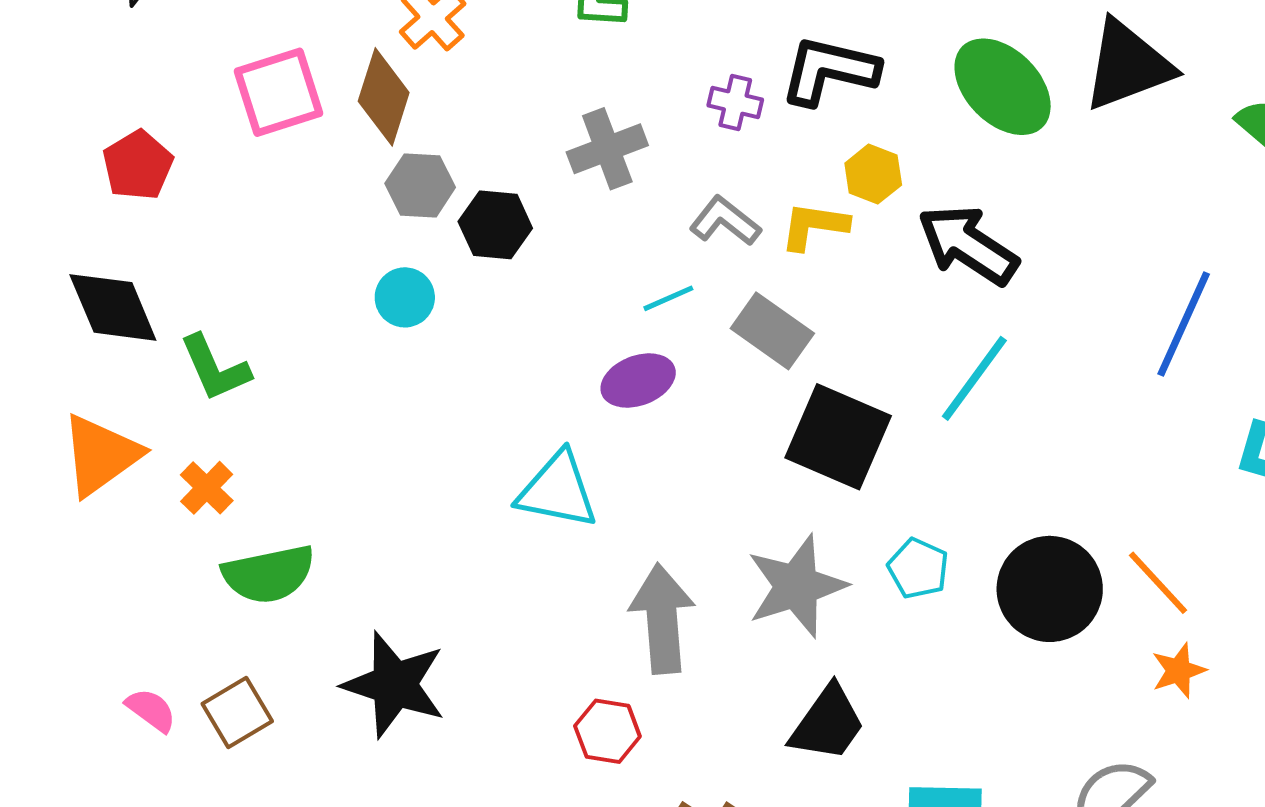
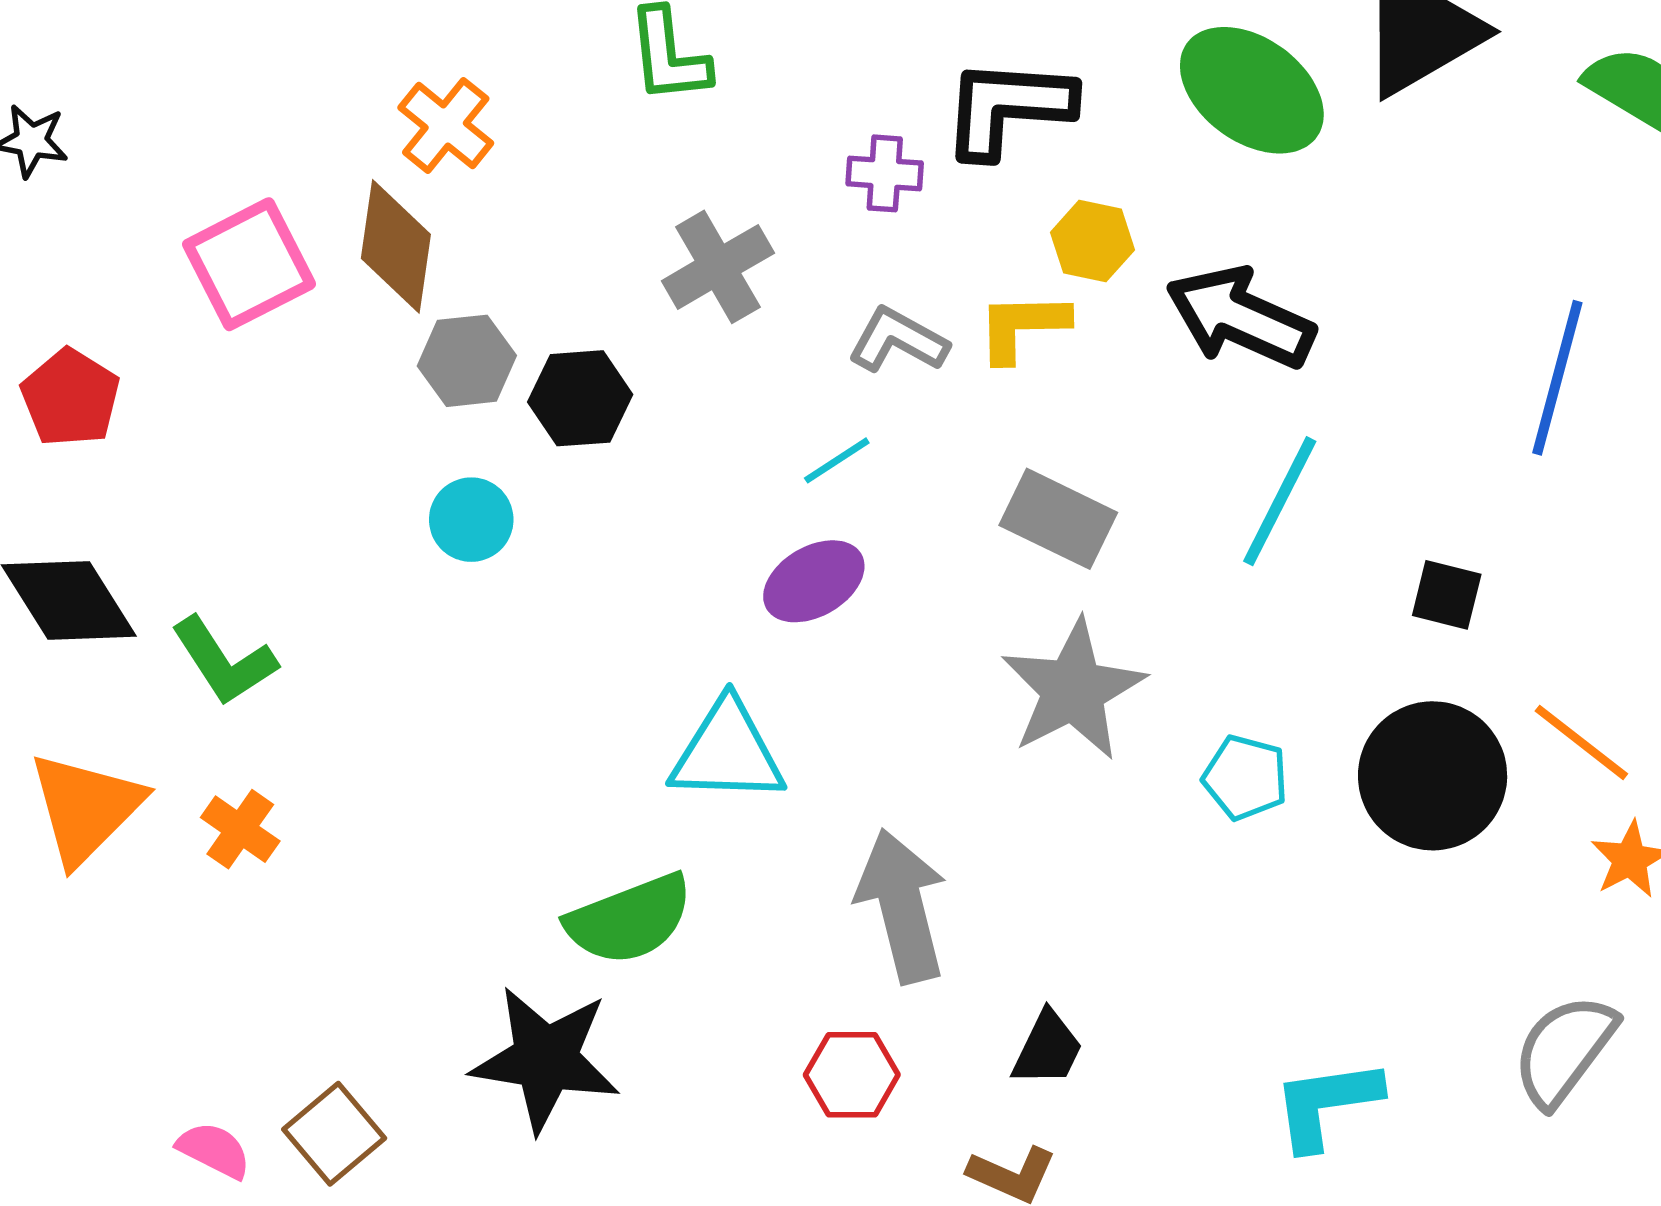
gray rectangle: (772, 331) -> (1058, 519), moved
black square: (838, 437) -> (1447, 595), moved, size x0.5
green semicircle: (269, 574) -> (629, 919), moved
gray star: (796, 586) -> (1073, 690), moved
black trapezoid: (828, 723) -> (1048, 1049), moved, size x0.7

